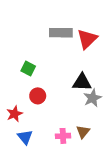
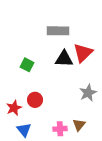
red triangle: (87, 39) -> (83, 53), moved
black triangle: (82, 82) -> (64, 59), moved
red circle: (38, 96) -> (35, 100), moved

